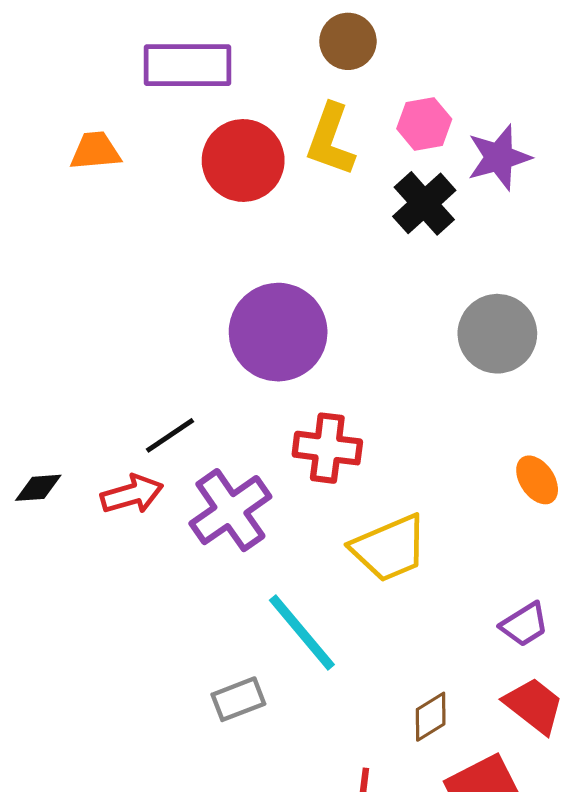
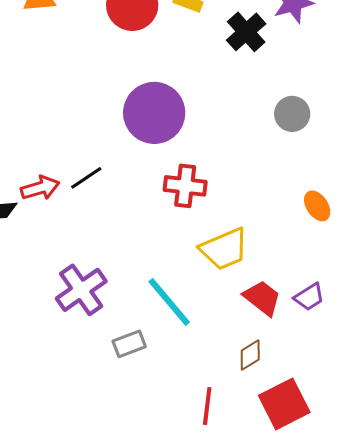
gray circle: (497, 334) -> (292, 114), size x0.7
red arrow: (132, 494) -> (40, 188), moved
purple cross: (230, 510) -> (81, 290), moved
red trapezoid: (534, 706) -> (262, 298), moved

